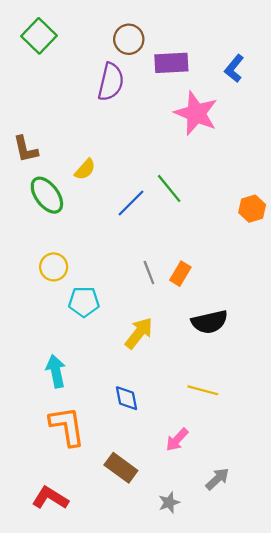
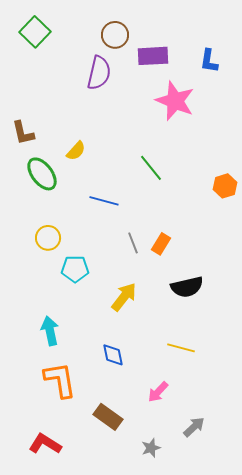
blue L-shape: (234, 68) -> (209, 61), turned -30
blue line: (131, 203) -> (104, 201), moved, turned 60

